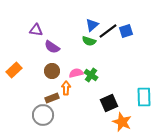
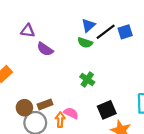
brown circle: (52, 71) -> (24, 108), moved
pink semicircle: (76, 73) -> (71, 113), moved, turned 40
orange arrow: (66, 88) -> (60, 120), moved

